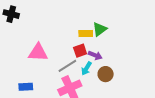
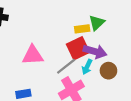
red square: (80, 51) -> (78, 48), size x1.5
purple arrow: (95, 55) -> (95, 52), size x1.5

